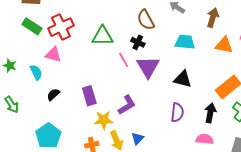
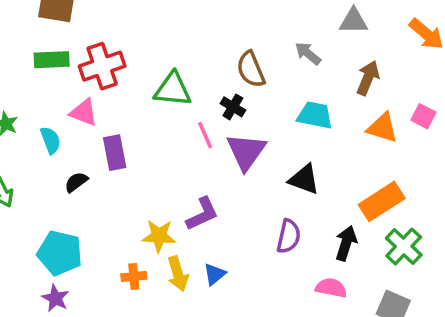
green rectangle: (32, 26) -> (52, 60), turned -42
purple rectangle: (89, 96) -> (115, 153), moved
cyan pentagon: (48, 136) -> (60, 253), turned -30

